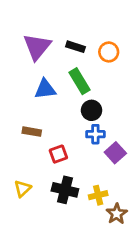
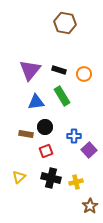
black circle: (91, 110) -> (45, 127), moved
brown star: (117, 214) -> (90, 206), moved

